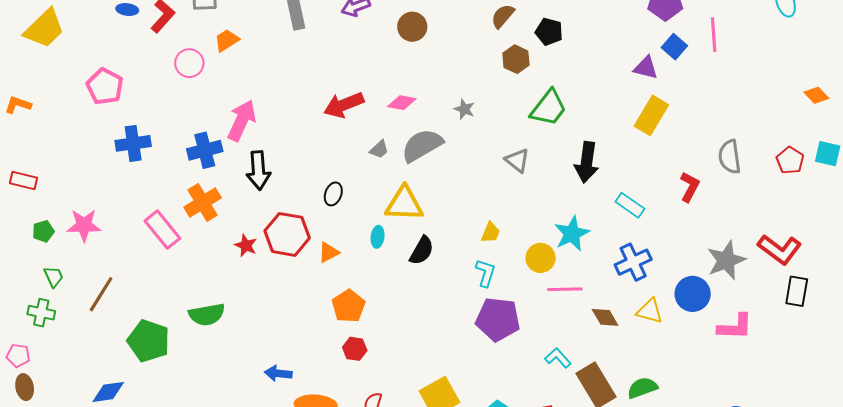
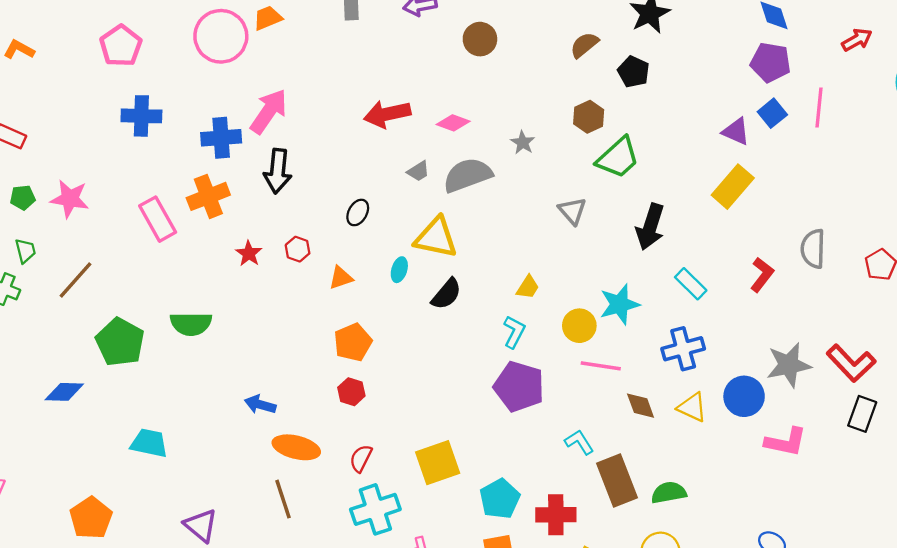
brown hexagon: (516, 59) -> (589, 117), moved
pink circle: (189, 63) -> (221, 36), size x1.6
red hexagon: (287, 234) -> (298, 249), size x0.5

